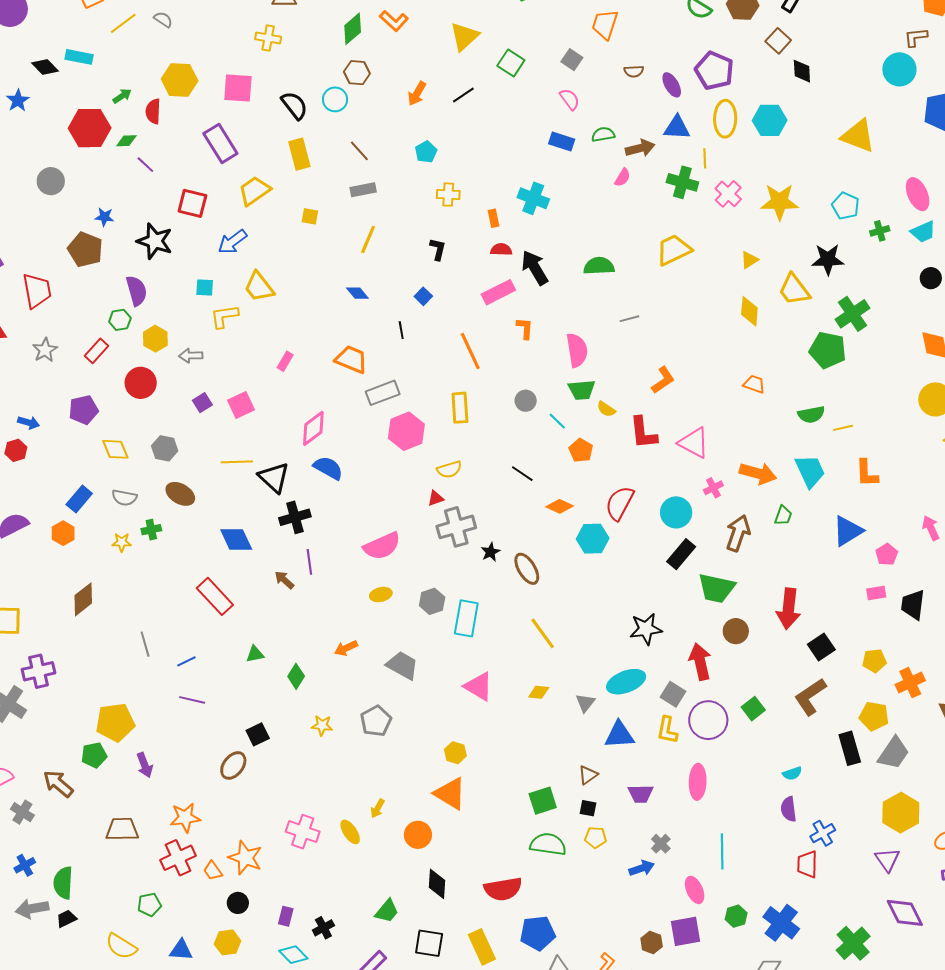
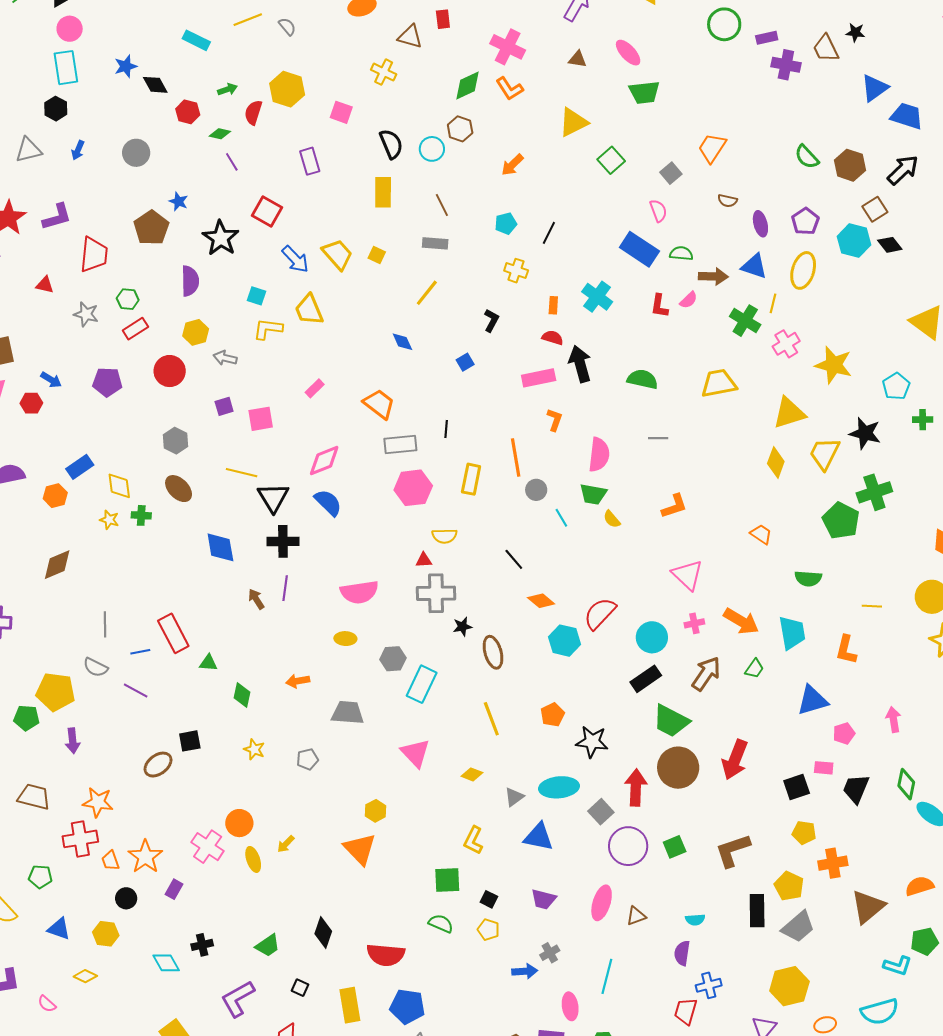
black diamond: (45, 67) -> (155, 85), moved
purple pentagon: (714, 71) -> (805, 221), size x0.7
black diamond: (802, 71) -> (890, 245), turned -50
pink square: (238, 88) -> (341, 112), size x0.7
black line: (463, 95) -> (549, 233), moved, turned -45
cyan hexagon: (770, 120) -> (854, 241), moved
red hexagon: (90, 128) -> (188, 112), size x0.6
blue rectangle: (562, 142) -> (639, 249), size x1.5
purple rectangle: (220, 144) -> (310, 161), size x0.7
yellow trapezoid: (254, 191) -> (337, 254), moved, turned 68
blue arrow: (232, 242) -> (295, 259), turned -112
yellow triangle: (749, 260) -> (789, 413), size x1.8
yellow trapezoid: (794, 290) -> (825, 454), turned 48
green hexagon: (120, 320) -> (128, 299), moved
black line: (401, 330) -> (446, 429), moved
gray star: (45, 350) -> (86, 314), turned 30
orange line: (470, 351) -> (516, 457), moved
yellow line: (843, 428) -> (872, 606), moved
red L-shape: (643, 433) -> (659, 306), moved, size x0.7
yellow diamond: (115, 449) -> (119, 486), moved
orange pentagon: (581, 450) -> (553, 715), moved
gray semicircle: (124, 498) -> (96, 667), moved
red rectangle: (215, 596) -> (173, 633), moved
brown circle: (736, 631) -> (678, 768), size x1.6
black square: (821, 647) -> (797, 787), moved
gray trapezoid: (402, 665) -> (348, 713), turned -40
green diamond: (296, 676) -> (242, 695), turned -35
gray pentagon: (376, 721) -> (307, 759), size x0.7
yellow L-shape: (667, 730) -> (473, 840), moved
brown triangle: (588, 775) -> (636, 916), moved
orange circle: (418, 835) -> (239, 823), moved
green semicircle: (548, 844) -> (441, 924), size x0.7
purple rectangle: (286, 916) -> (174, 889), moved
black square: (429, 943) -> (300, 988), size x0.6

